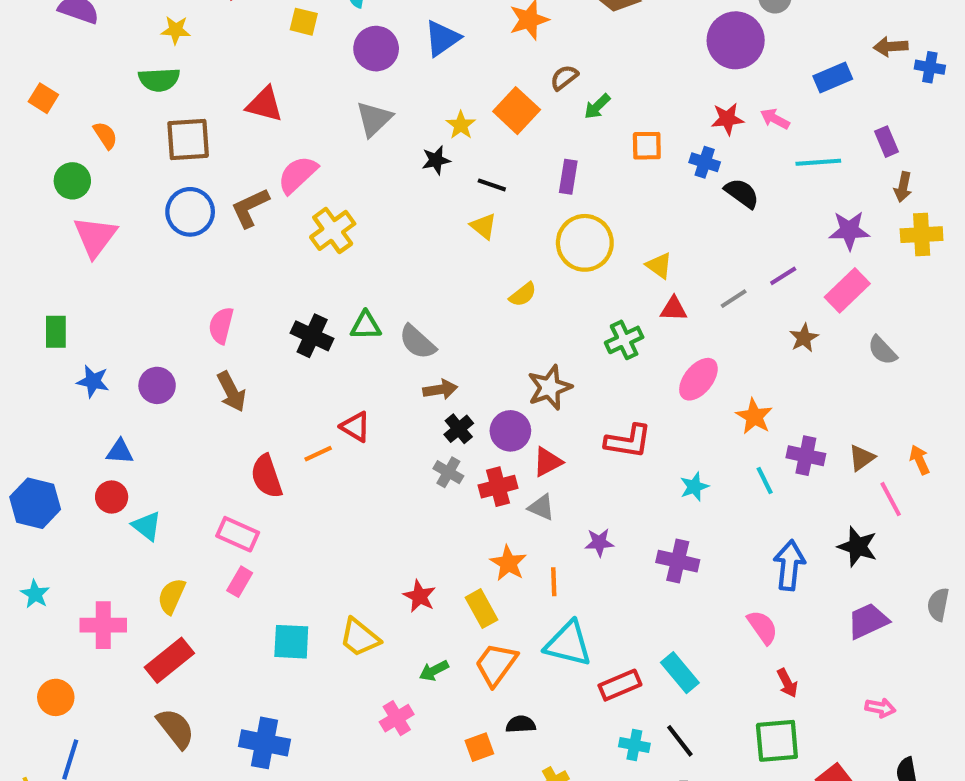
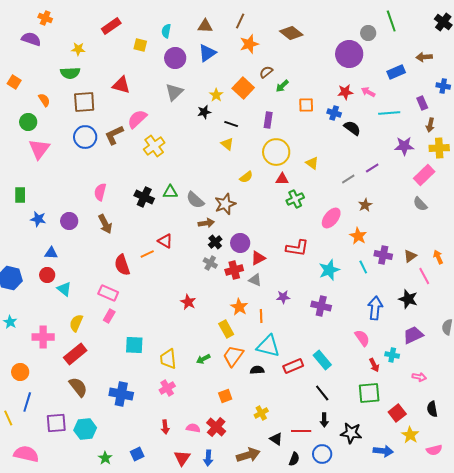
blue cross: (930, 67) -> (443, 86), moved
pink rectangle: (847, 290) -> (424, 175), moved
red triangle: (674, 309) -> (282, 179), moved
brown star: (804, 338) -> (365, 205), moved
brown star: (550, 387) -> (225, 204), moved
cyan star: (694, 487) -> (329, 270), size x1.5
red star: (419, 596) -> (188, 302), moved
yellow trapezoid: (360, 638) -> (168, 359), moved, turned 45
pink cross: (397, 718) -> (167, 388), moved
black semicircle: (521, 724) -> (257, 370), moved
cyan cross: (634, 745) -> (392, 355), moved

